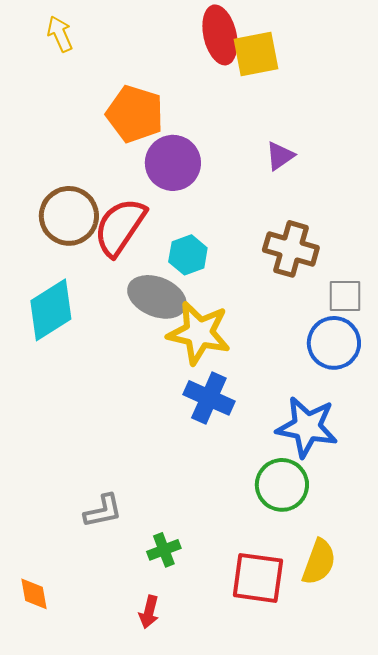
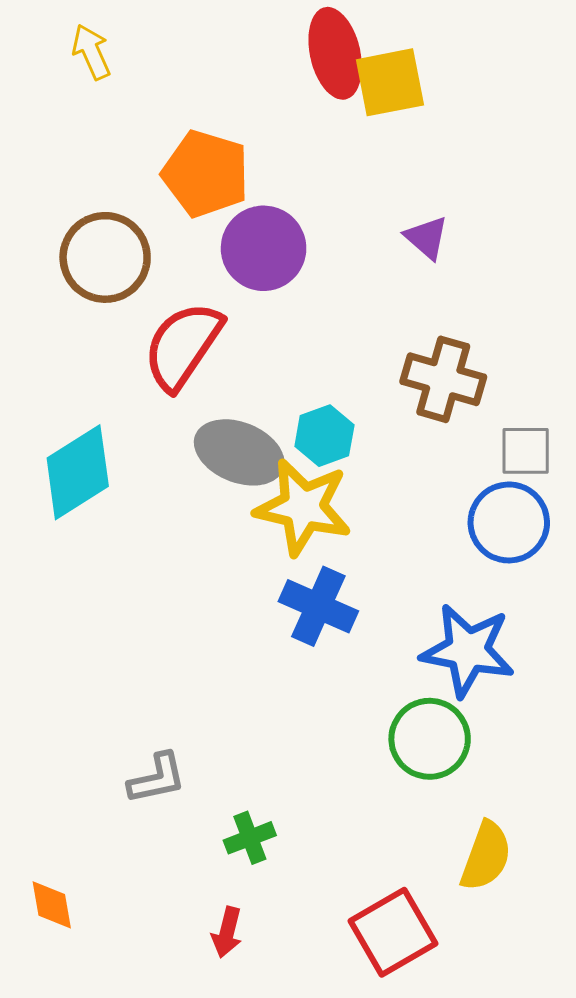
purple triangle: (280, 156) -> (427, 238), turned -44
brown circle: (69, 216) -> (105, 257), moved
cyan hexagon: (188, 255) -> (324, 436), moved
red square: (258, 578) -> (393, 932), moved, turned -38

